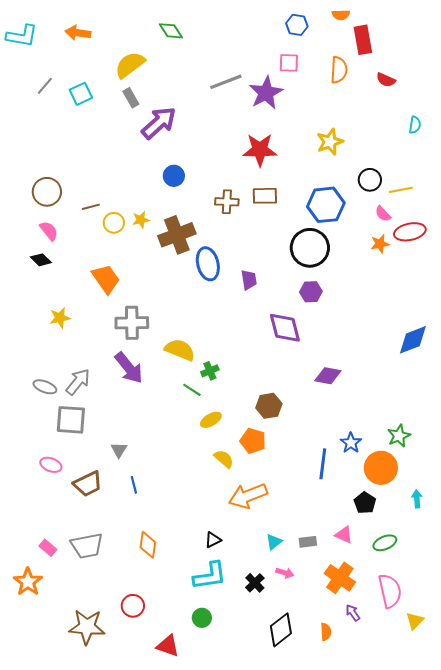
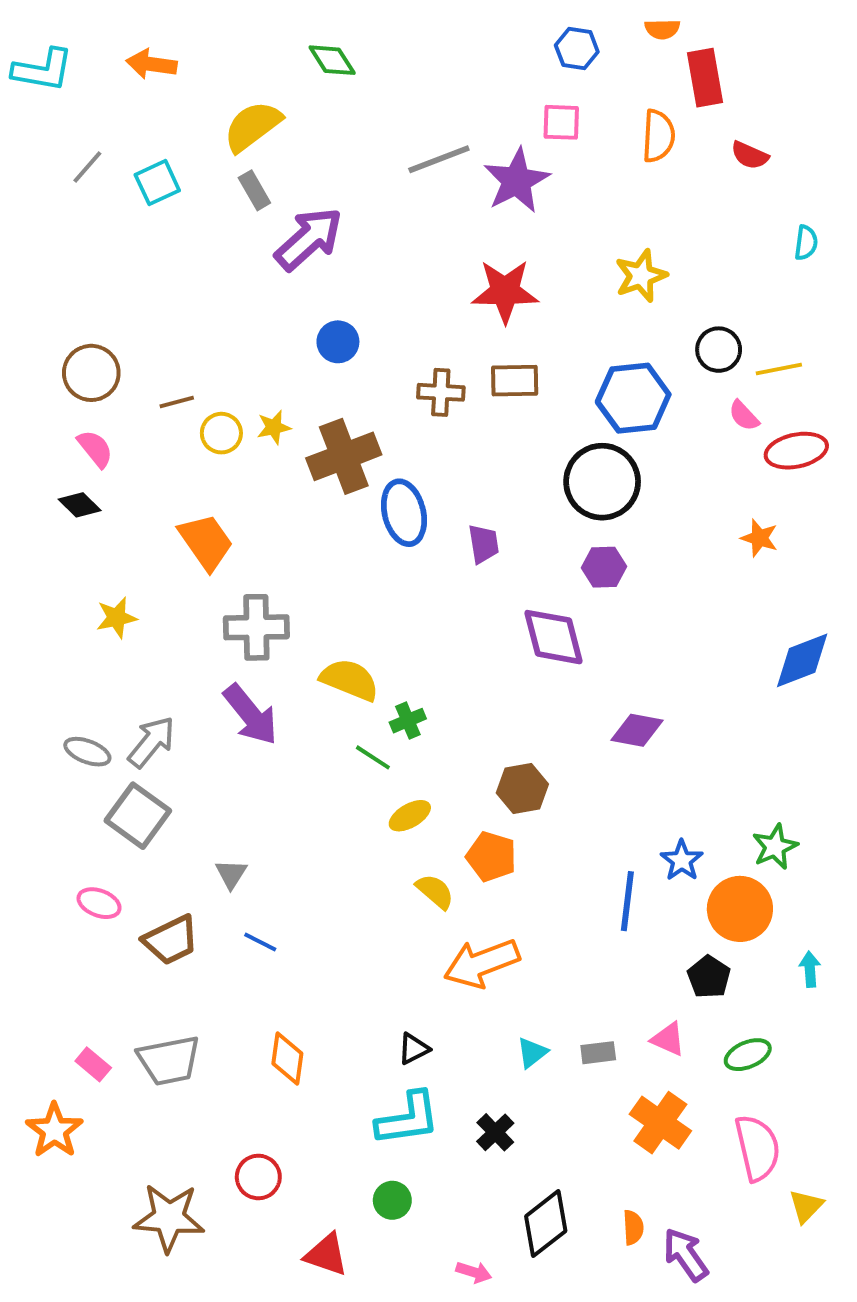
orange star: (380, 244) -> (759, 538), moved, turned 30
gray square: (71, 420) -> (138, 816), turned 32
blue line: (134, 485) -> (260, 942), turned -48
pink arrow: (285, 573) -> (474, 1272), moved
purple arrow: (353, 613) -> (686, 1255), moved, size x1.6

